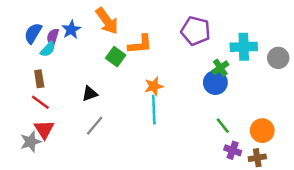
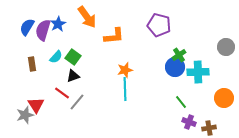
purple semicircle: (53, 37) -> (43, 30), size x1.5
cyan cross: (244, 47) -> (198, 72), moved
cyan semicircle: (48, 49) -> (56, 57), moved
green square: (116, 57) -> (73, 57), moved
red line: (40, 102) -> (62, 93), moved
orange circle: (262, 131) -> (224, 98), moved

